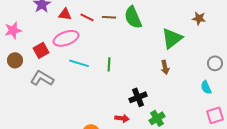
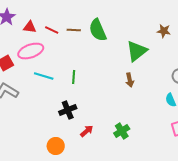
black cross: (138, 97) -> (68, 110), moved
red arrow: (122, 118) -> (87, 131), turned -48

